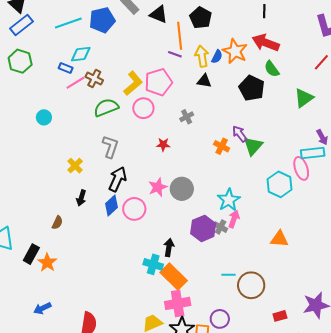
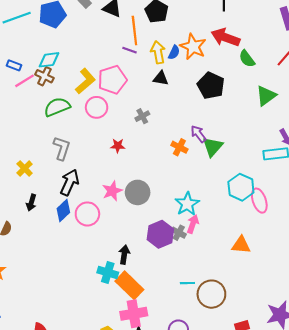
cyan diamond: (81, 54) -> (49, 60), moved
green semicircle: (272, 69) -> (247, 59), moved
pink ellipse: (301, 168) -> (259, 201), moved

